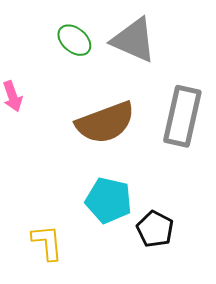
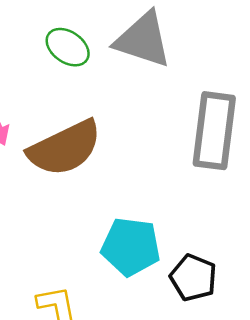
brown semicircle: (105, 123) -> (65, 148), moved

